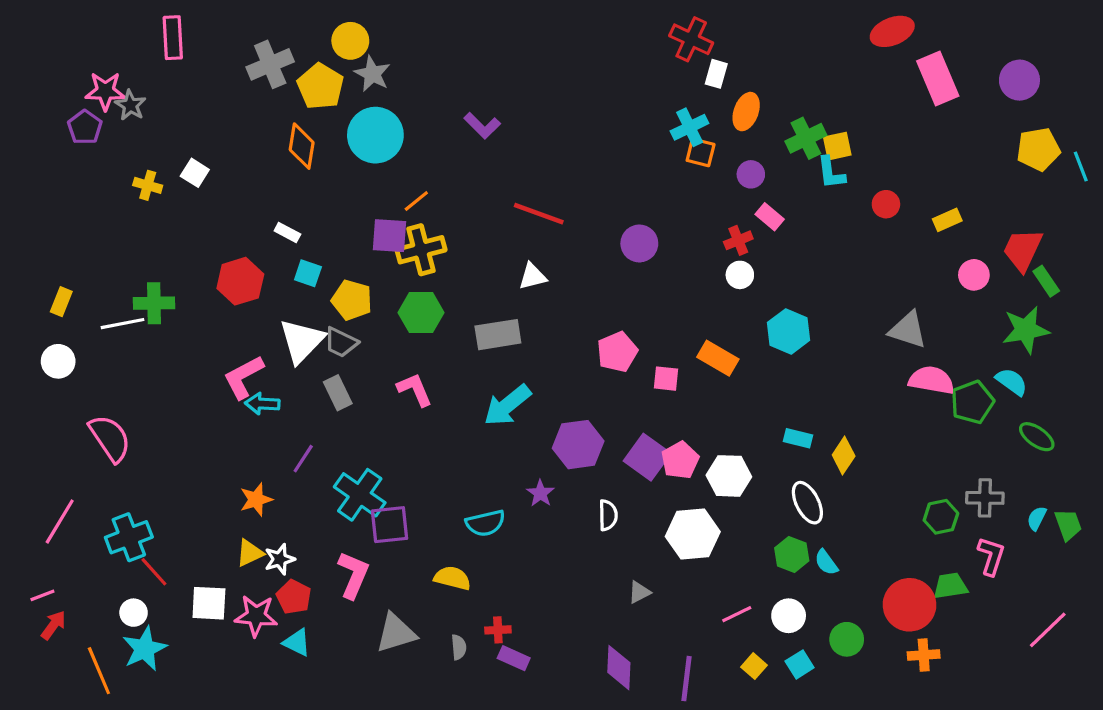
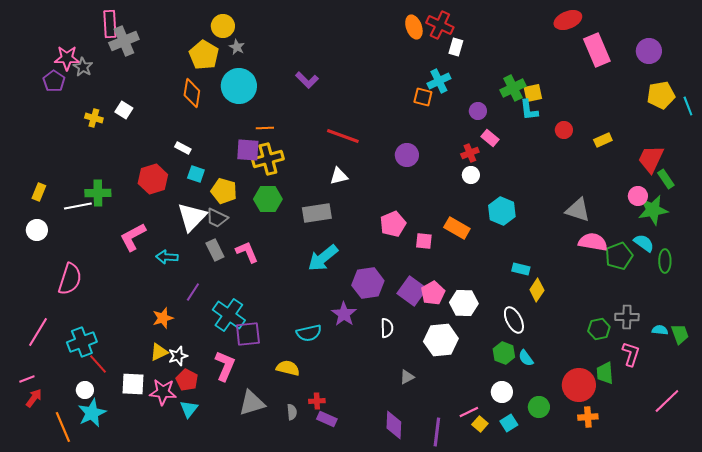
gray cross: (270, 64) -> (124, 41), moved
gray star: (372, 74) -> (237, 47), size x0.7
orange ellipse: (746, 112) -> (414, 27), moved, turned -40
orange square: (701, 152) -> (423, 97), moved
orange line: (416, 201) -> (265, 128), turned 36
pink circle: (974, 275) -> (638, 196), moved
pink L-shape: (243, 377) -> (133, 237), moved
pink L-shape: (415, 390) -> (247, 252), moved
green ellipse: (1037, 437) -> (665, 261), moved, turned 55
pink semicircle: (110, 438) -> (70, 279), turned 52
cyan rectangle: (798, 438) -> (521, 269), moved
purple star: (540, 493) -> (344, 314), size x1.4
cyan semicircle: (1037, 518) -> (660, 330), turned 70
green trapezoid: (950, 586) -> (605, 373), turned -85
pink line: (737, 614) -> (469, 412), moved
cyan triangle: (297, 642) -> (189, 409), turned 42

